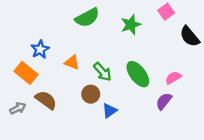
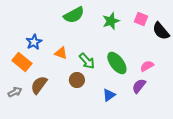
pink square: (166, 12) -> (141, 19), moved, turned -32
brown semicircle: (46, 100) -> (39, 85), turned -90
blue triangle: (110, 111) -> (109, 95), moved

